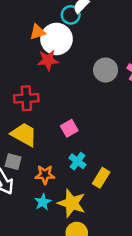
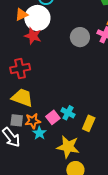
red star: (48, 60) -> (33, 36), turned 30
pink square: (69, 128) -> (53, 117), moved
orange star: (45, 175) -> (33, 121), moved
cyan star: (43, 202) -> (39, 133), moved

